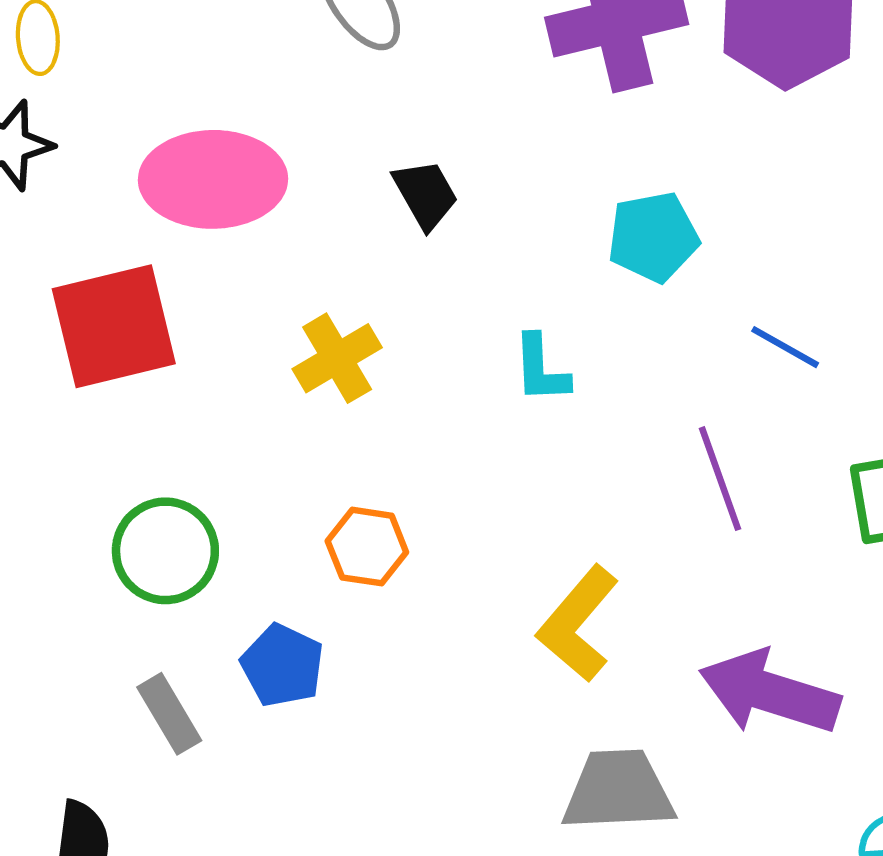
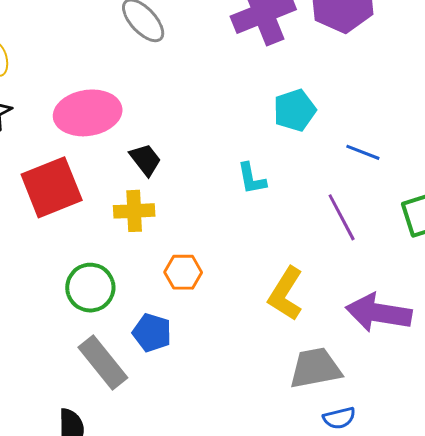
black trapezoid: (425, 194) -> (145, 160), moved
yellow cross: (337, 358) -> (134, 211), moved, turned 36
gray rectangle: (169, 714) -> (103, 363), size x1.5

